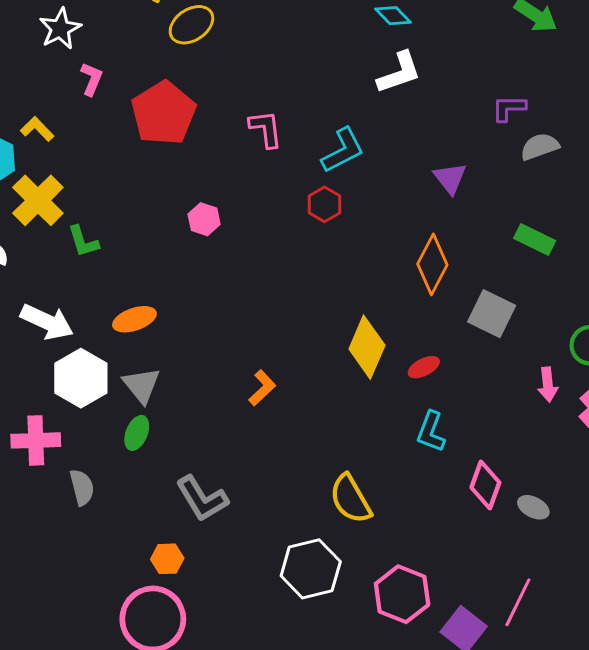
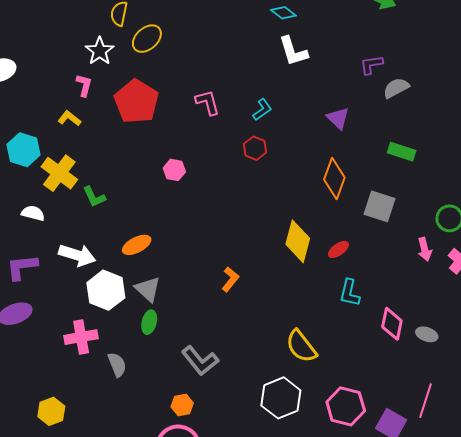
white star: (60, 29) -> (100, 51), moved
white L-shape: (399, 73) -> (293, 51), turned 100
yellow L-shape: (37, 129) -> (69, 118), moved
cyan L-shape: (343, 150) -> (262, 110), size x0.7

